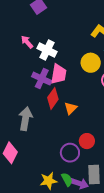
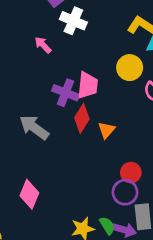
white cross: (47, 50) -> (73, 21), moved
gray arrow: (26, 119) -> (34, 127), moved, turned -60
purple circle: (70, 153) -> (125, 192), moved

